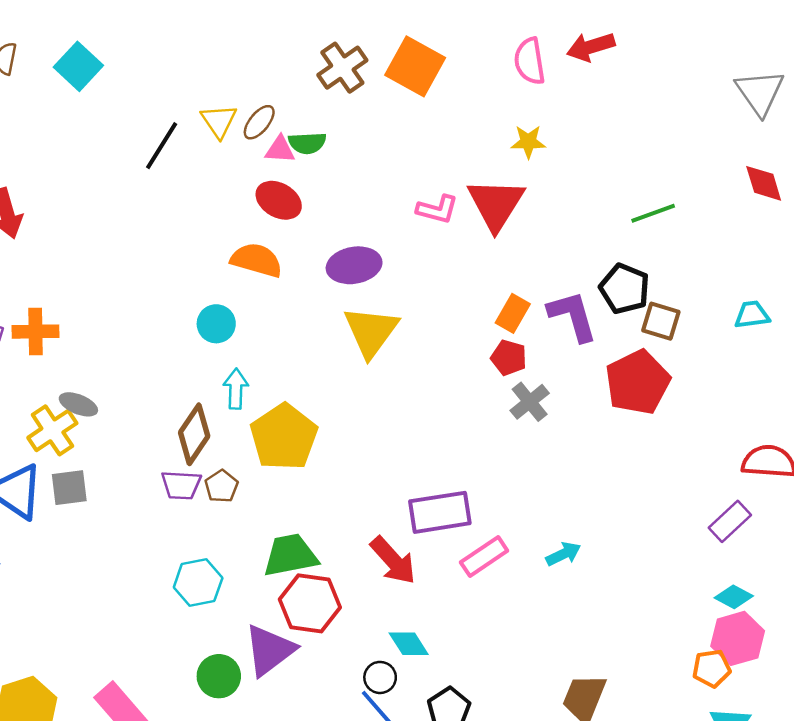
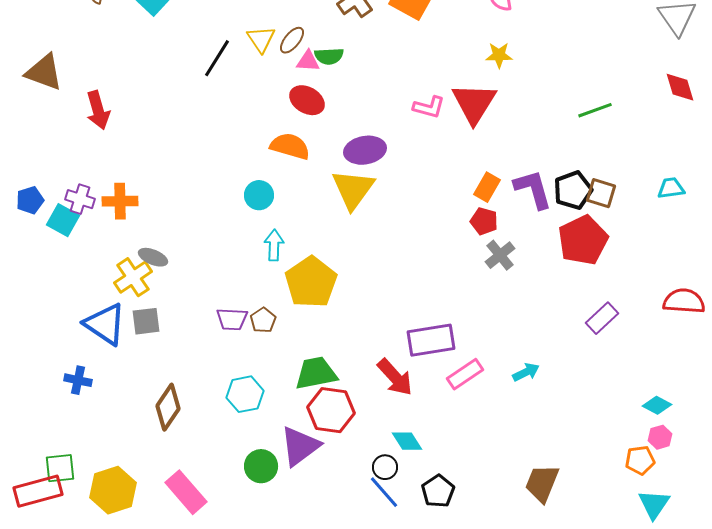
black pentagon: (625, 289) -> (573, 190), moved, turned 30
yellow triangle: (371, 332) -> (353, 189), moved
brown diamond: (194, 434) -> (168, 407), moved
purple rectangle: (730, 521) -> (602, 318), moved
pink hexagon: (738, 638) -> (660, 437), size x0.6

